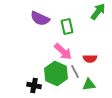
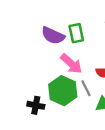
purple semicircle: (40, 19) -> (53, 36), moved

